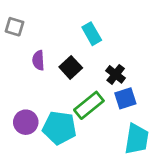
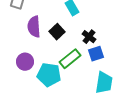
purple semicircle: (38, 60) -> (34, 27), size x1.5
purple circle: (26, 122) -> (25, 62), moved

